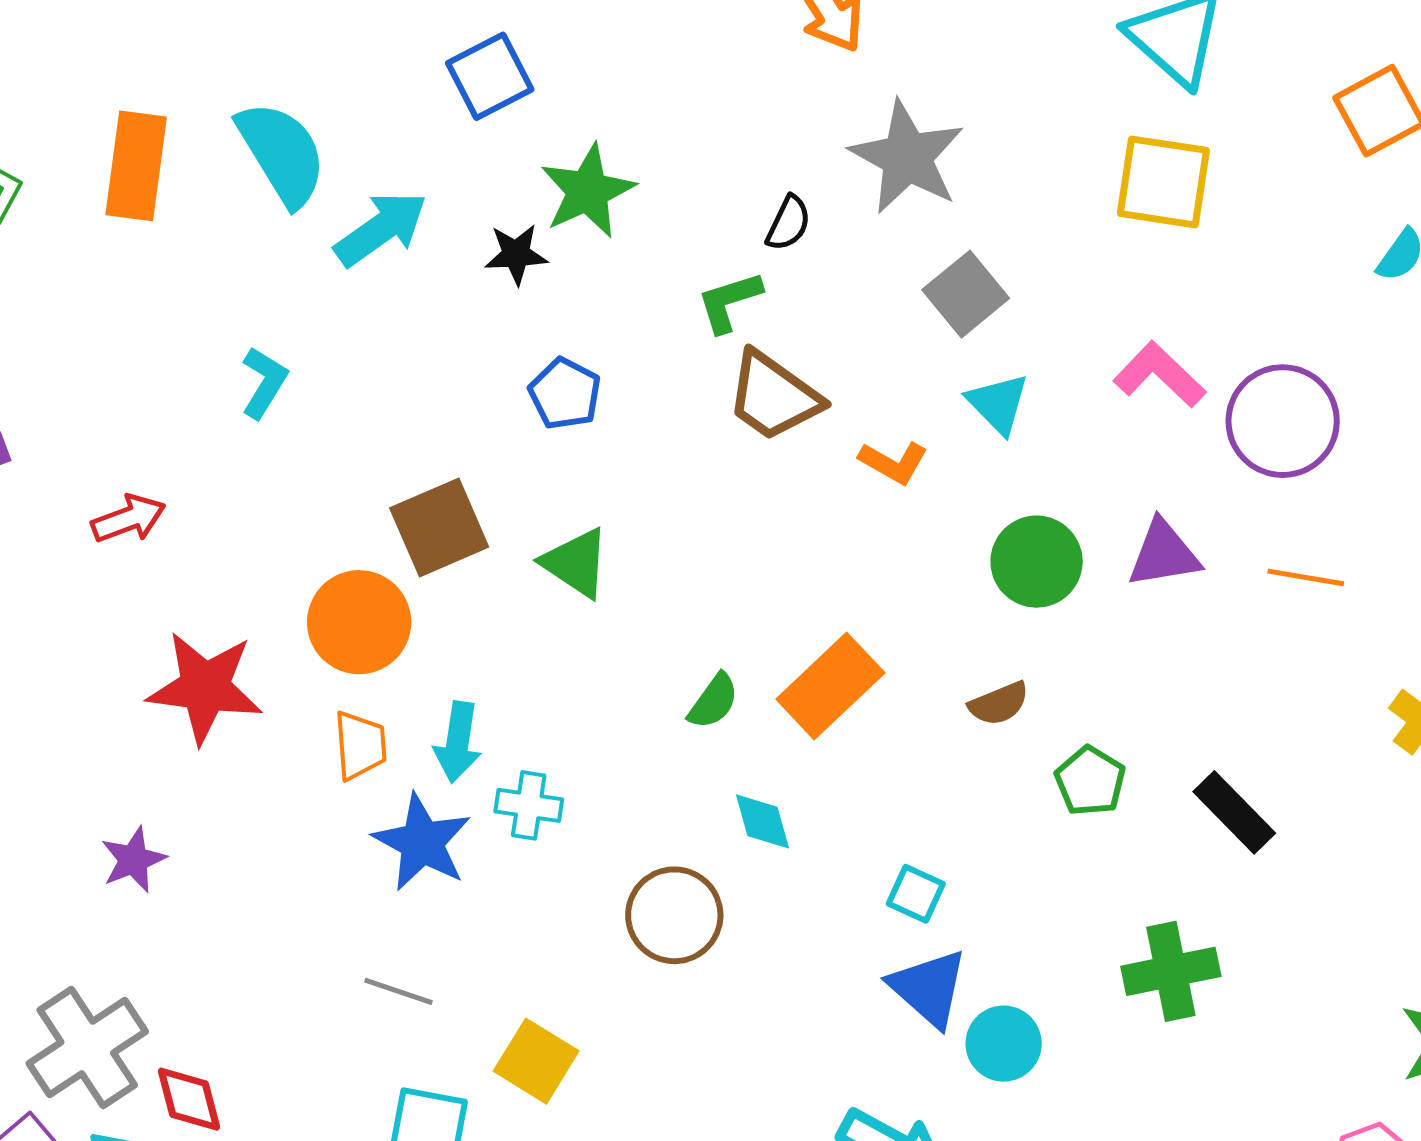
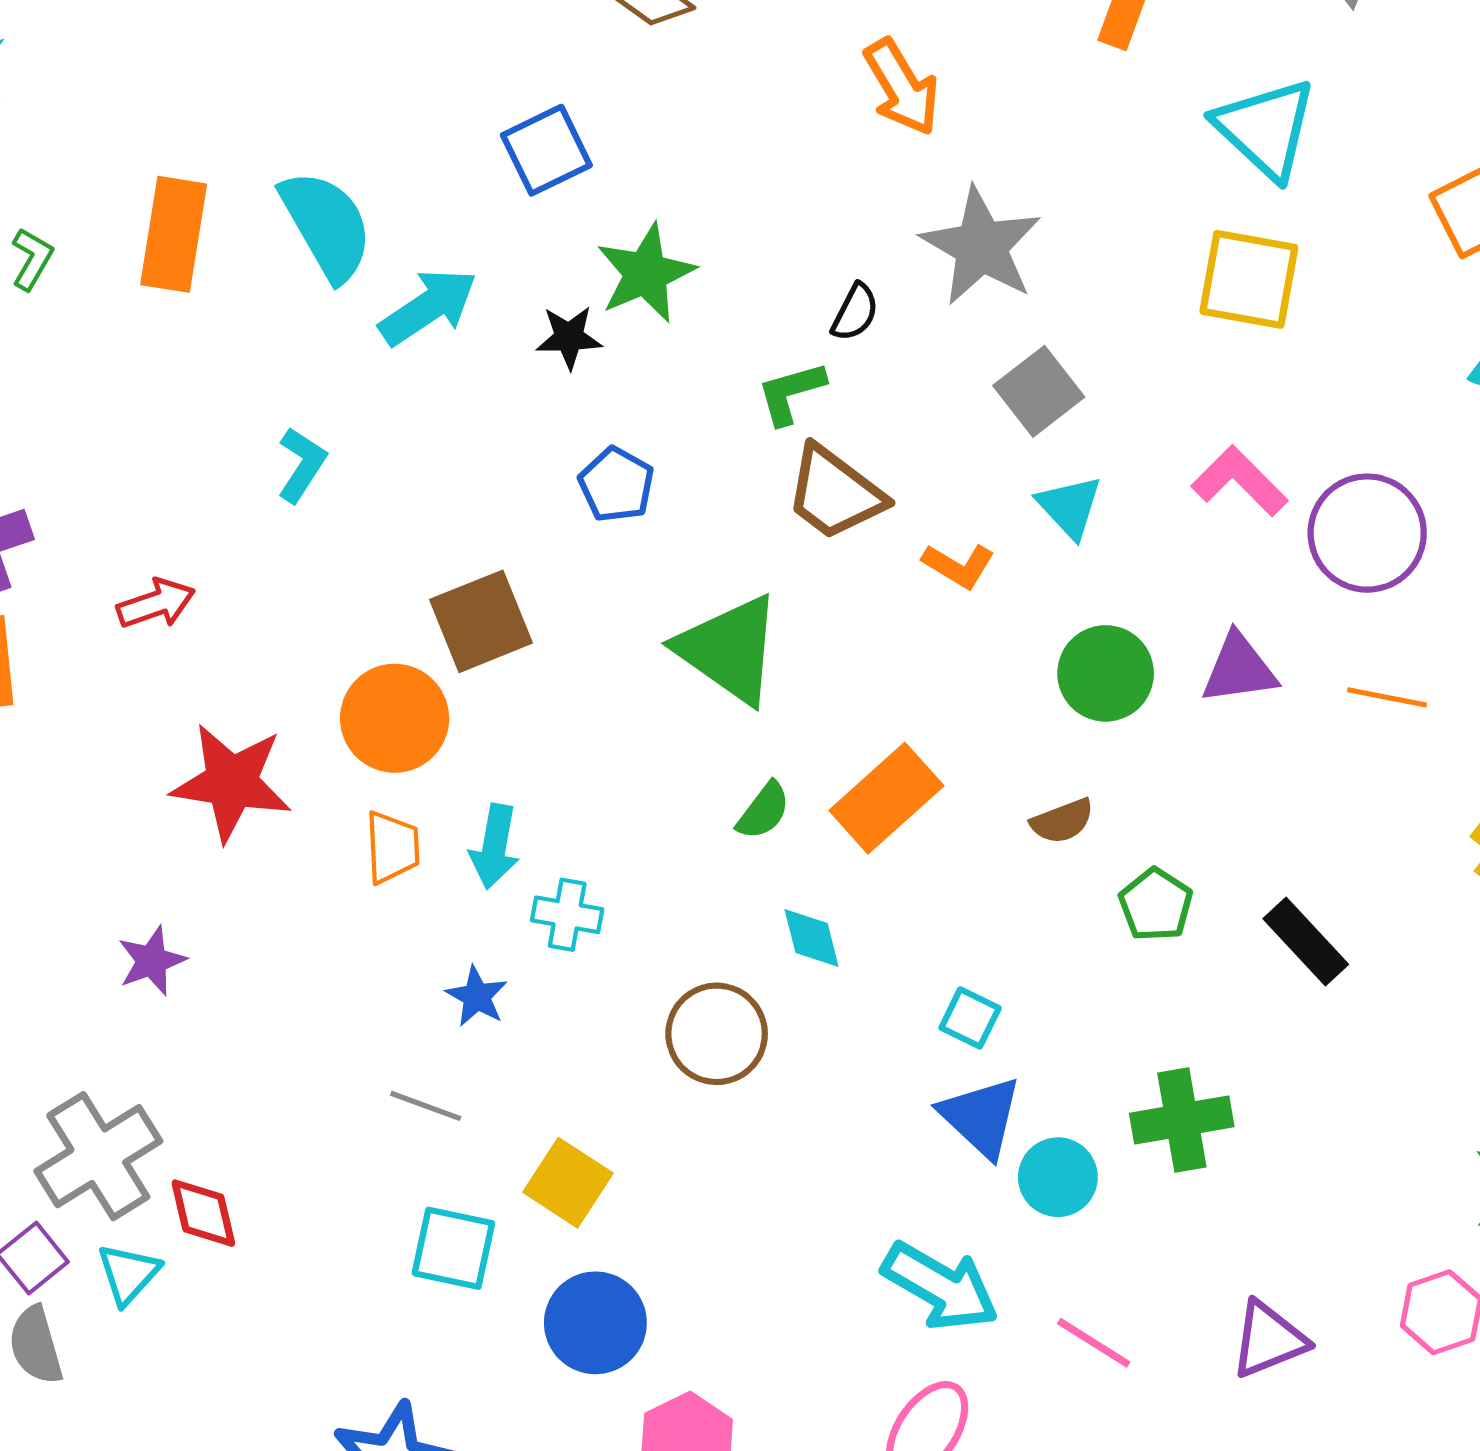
green triangle: (576, 563) -> (729, 649), moved, size x1.5
blue star: (422, 842) -> (477, 996), moved, size x0.6
green cross: (1171, 971) -> (1182, 1120), moved

